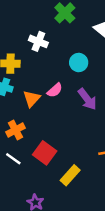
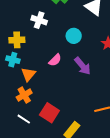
orange triangle: (32, 99) -> (28, 74), moved

